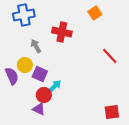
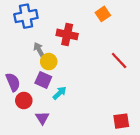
yellow circle: (25, 65) -> (49, 62), moved
red circle: (44, 95) -> (24, 101), moved
purple triangle: (39, 109) -> (42, 118), turned 32

